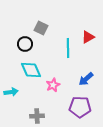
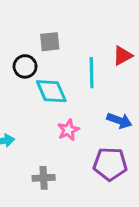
gray square: (41, 28) -> (50, 42), turned -32
cyan diamond: (31, 70) -> (51, 91), moved
blue arrow: (86, 79) -> (119, 121), turned -119

